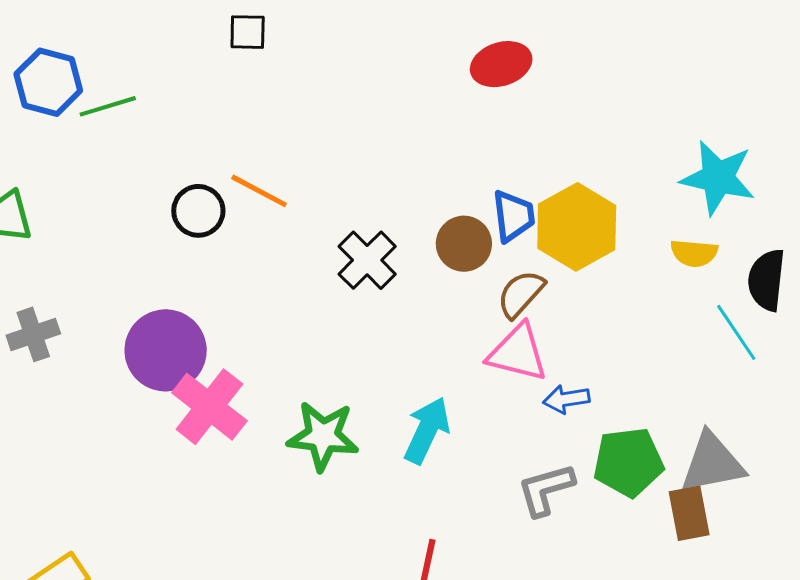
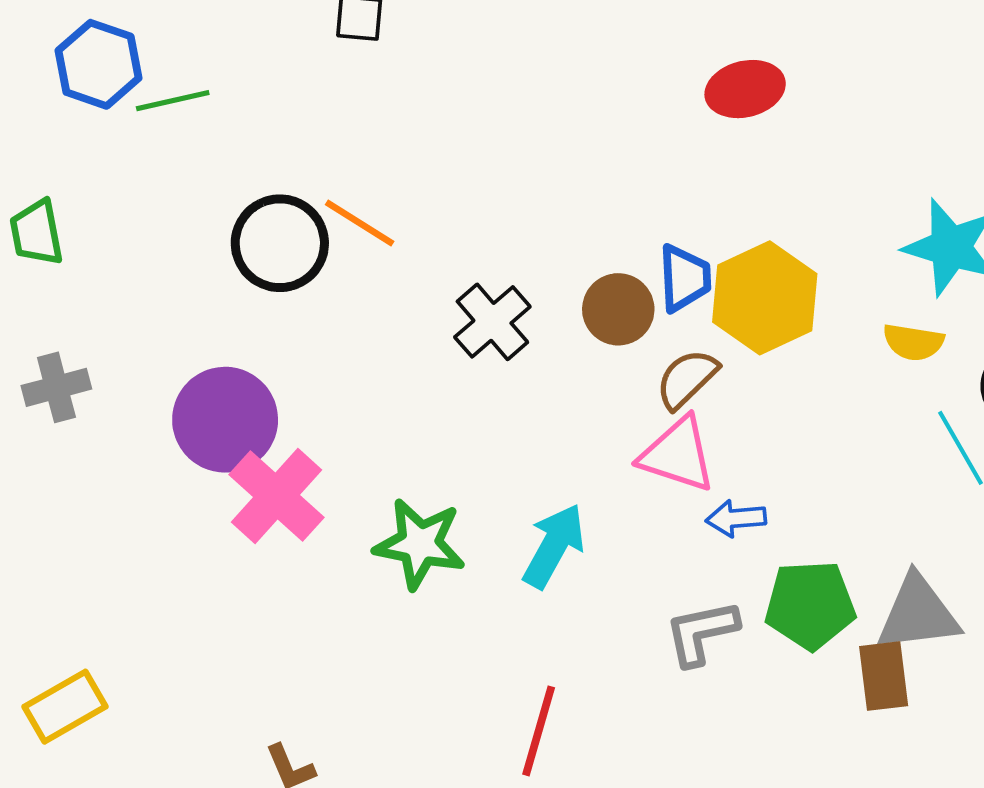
red ellipse: (501, 64) -> (745, 89), moved
black circle: (198, 211) -> (280, 243), size x1.4

